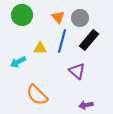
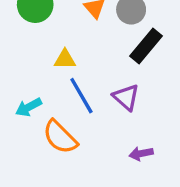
blue line: (62, 41) -> (81, 96), moved, turned -45
cyan arrow: (18, 62) -> (29, 107), moved

